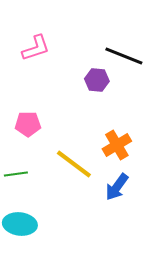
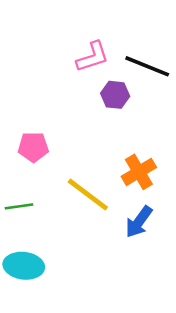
pink L-shape: (36, 48) -> (93, 57), moved

